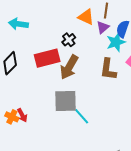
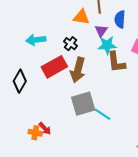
cyan arrow: (18, 24) -> (36, 40), moved
purple triangle: (103, 27) -> (101, 31), moved
cyan star: (116, 42) -> (107, 45), moved, turned 30

